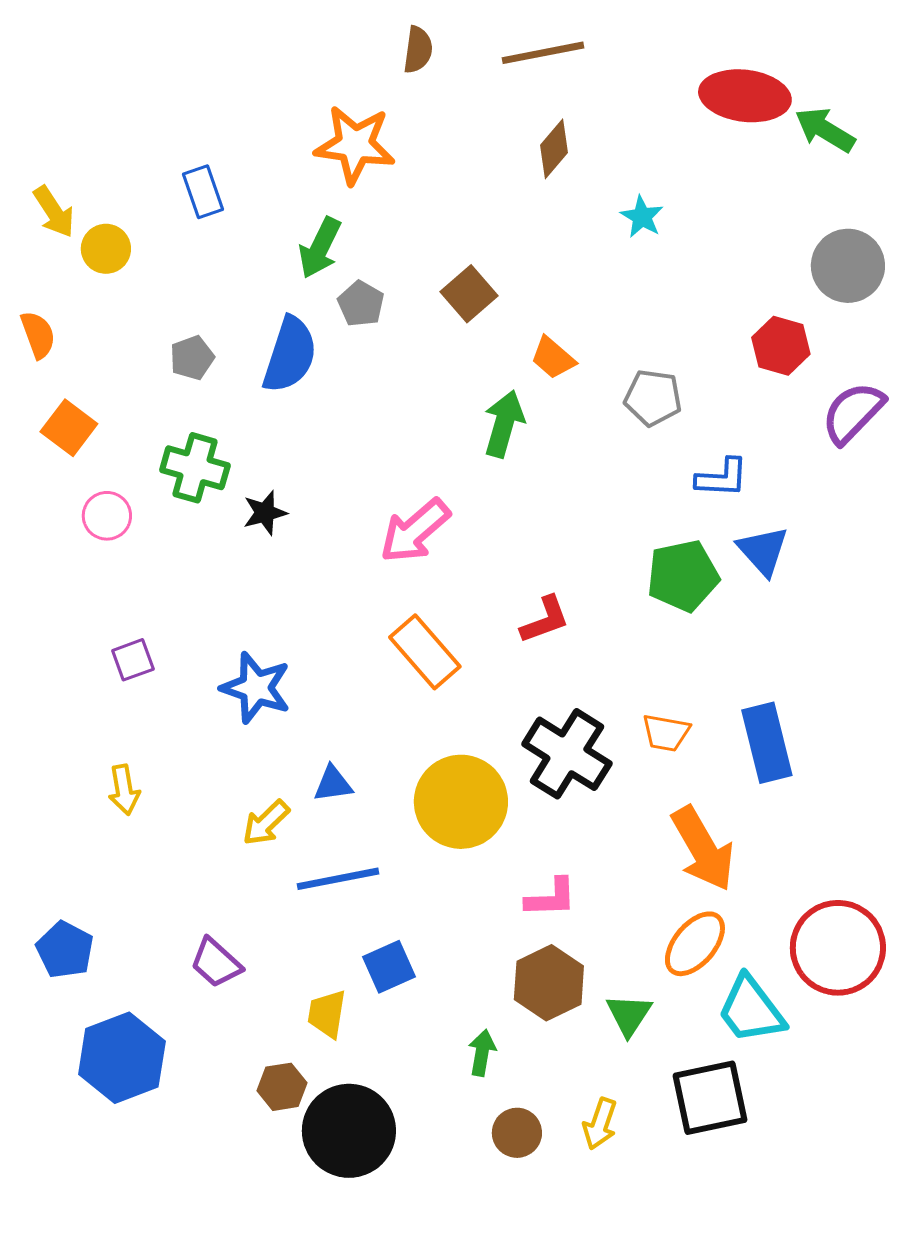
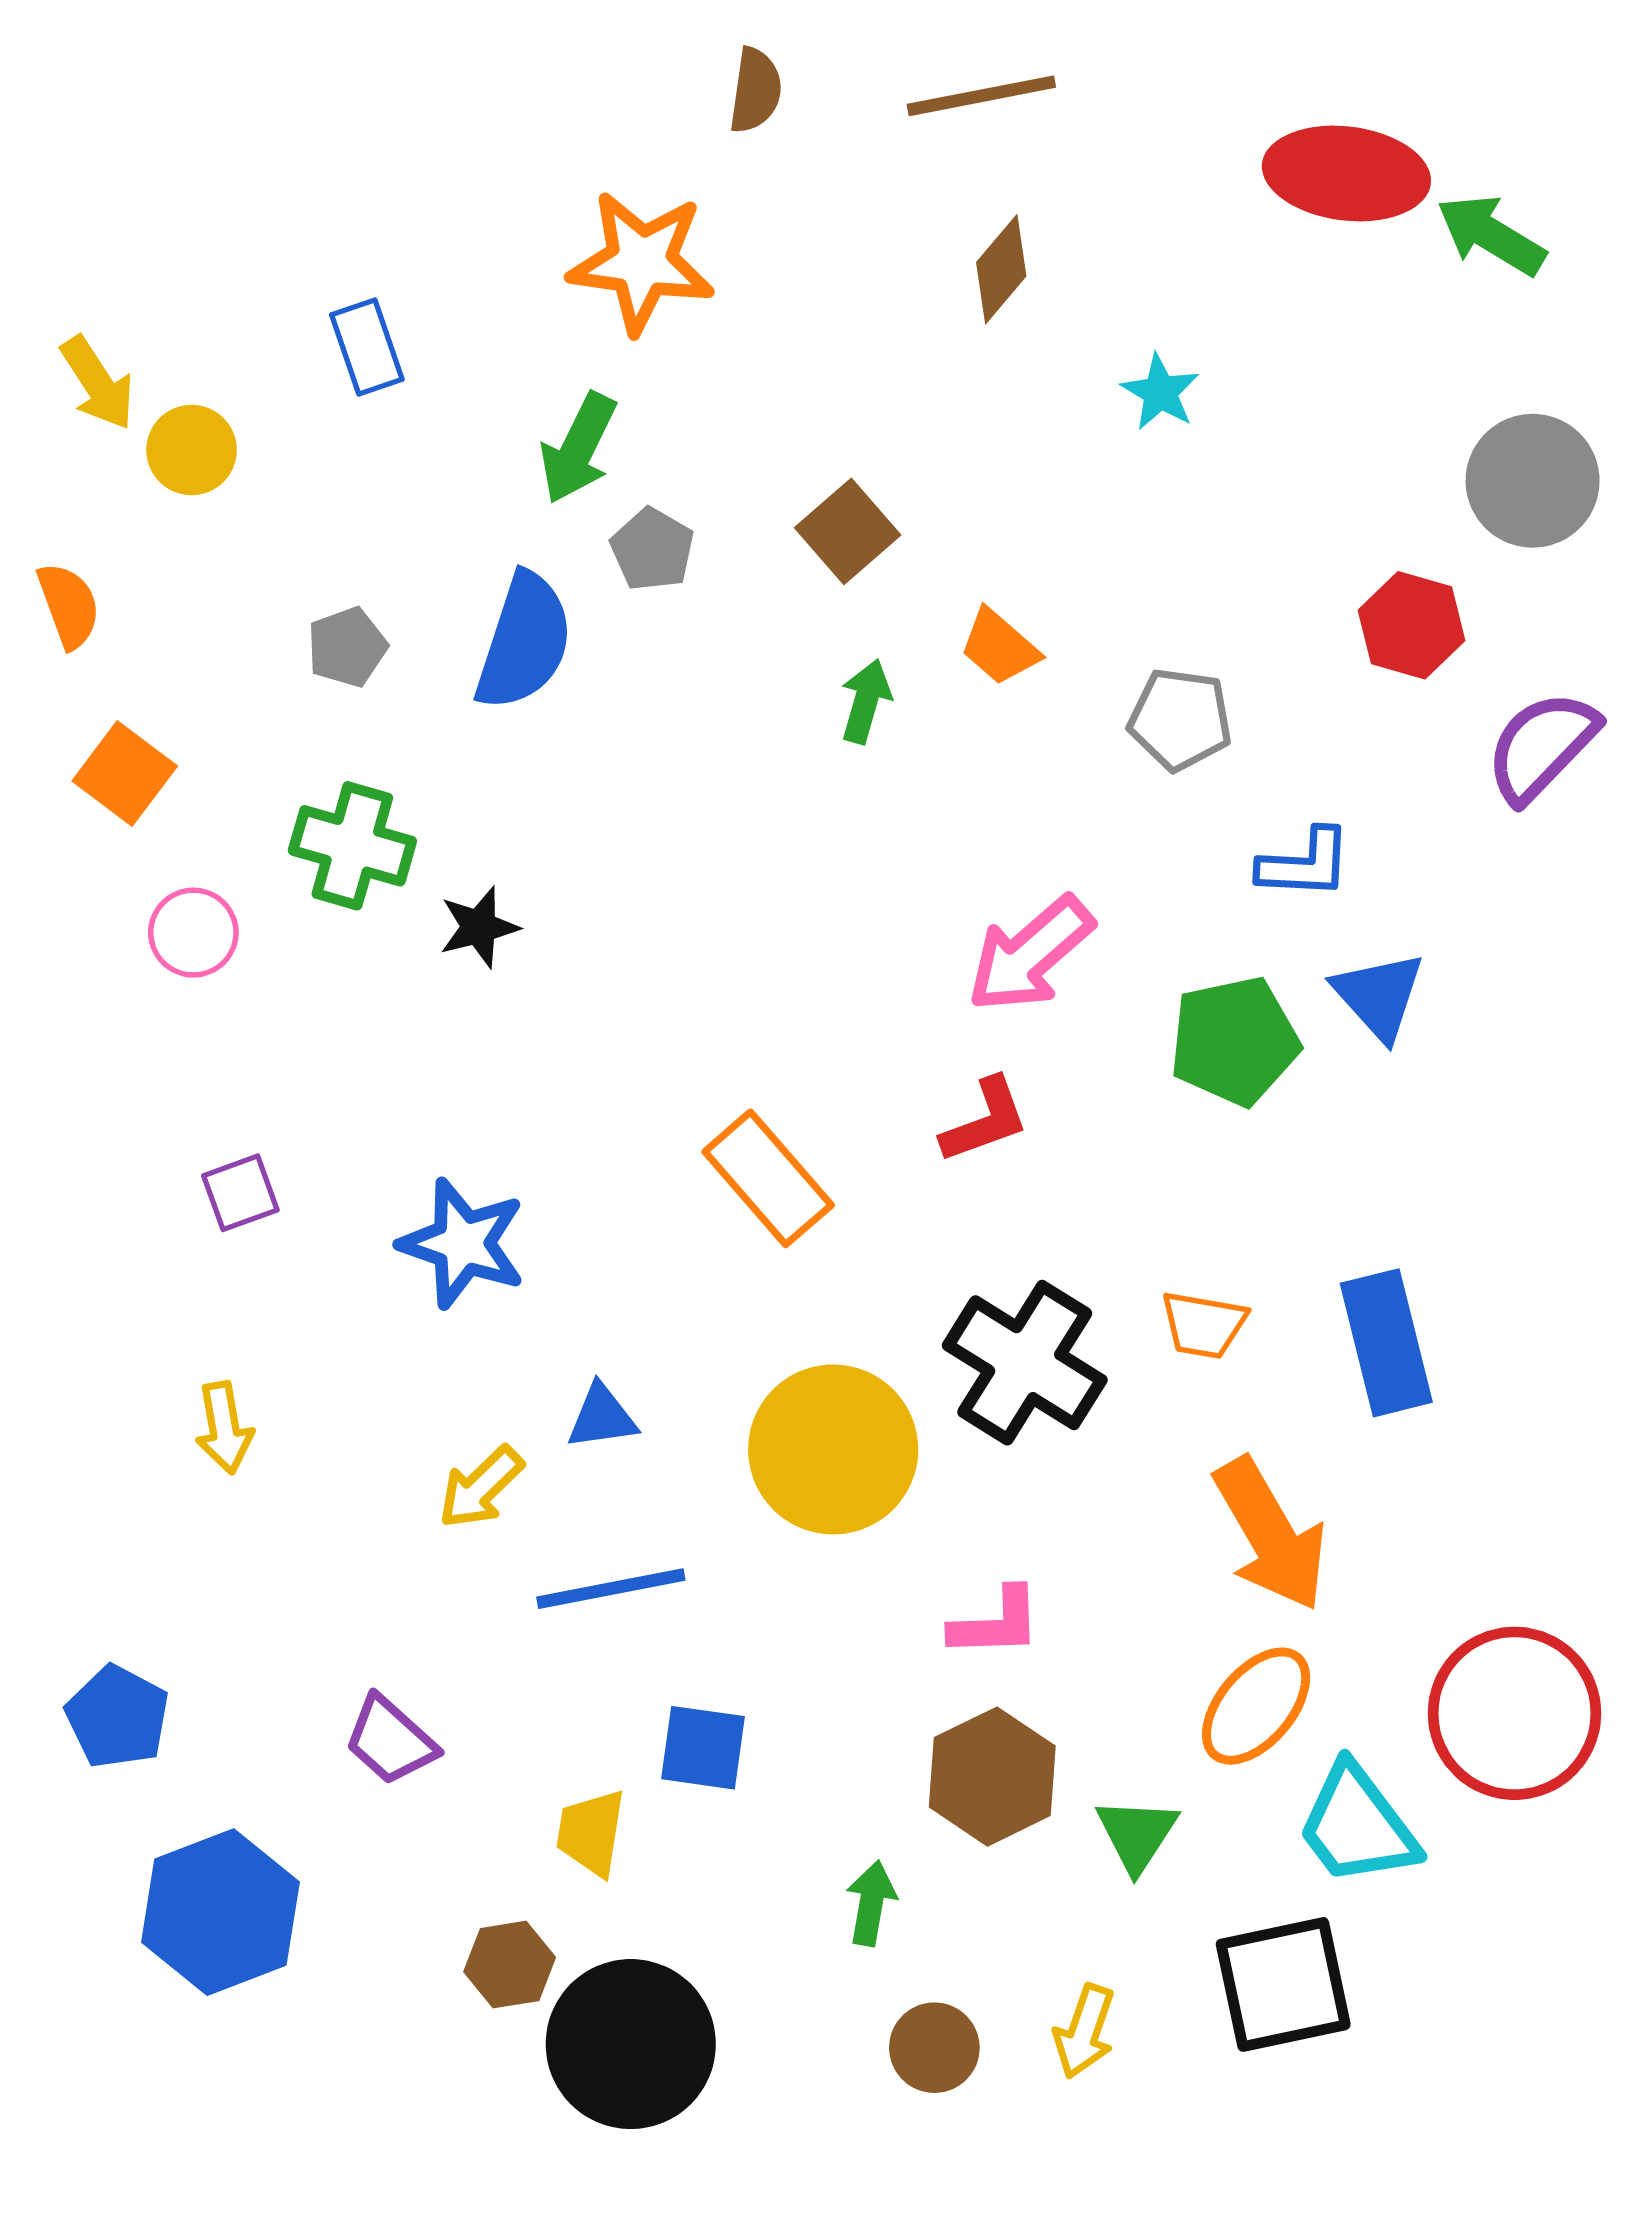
green arrow: (504, 424) -> (866, 701), moved, size x0.7
pink arrow: (415, 531) -> (1030, 954), moved
blue square: (389, 967) -> (703, 1748), turned 32

